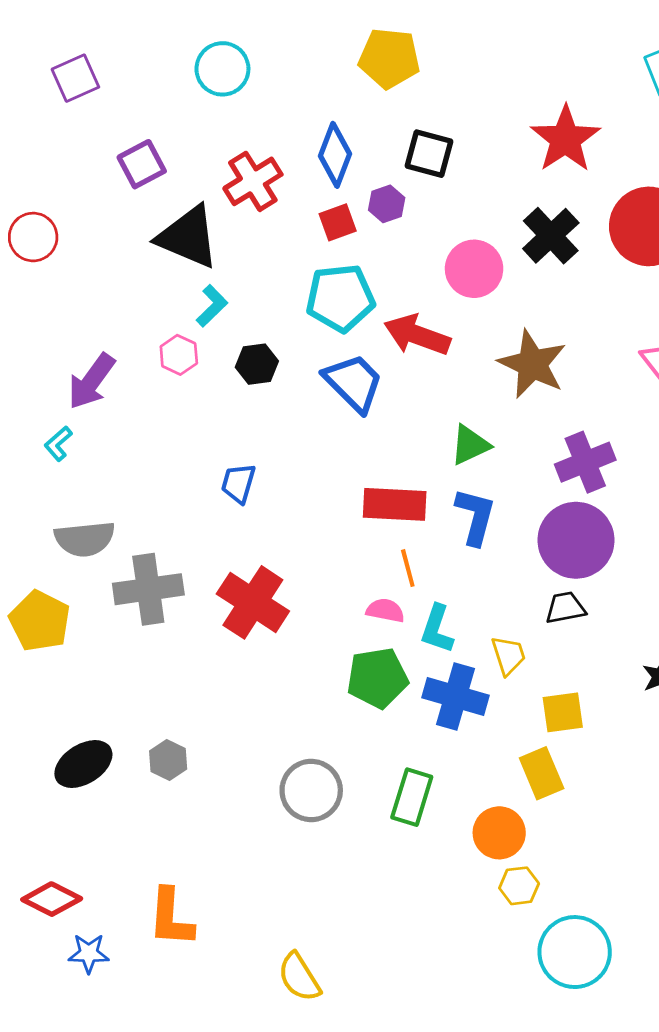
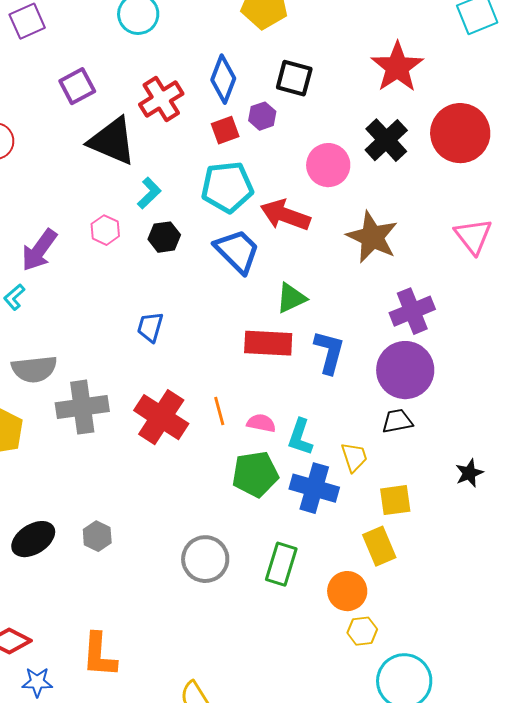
cyan L-shape: (212, 306) -> (149, 193), moved
green triangle: (470, 445) -> (291, 298), moved
orange line: (408, 568) -> (219, 411), moved

